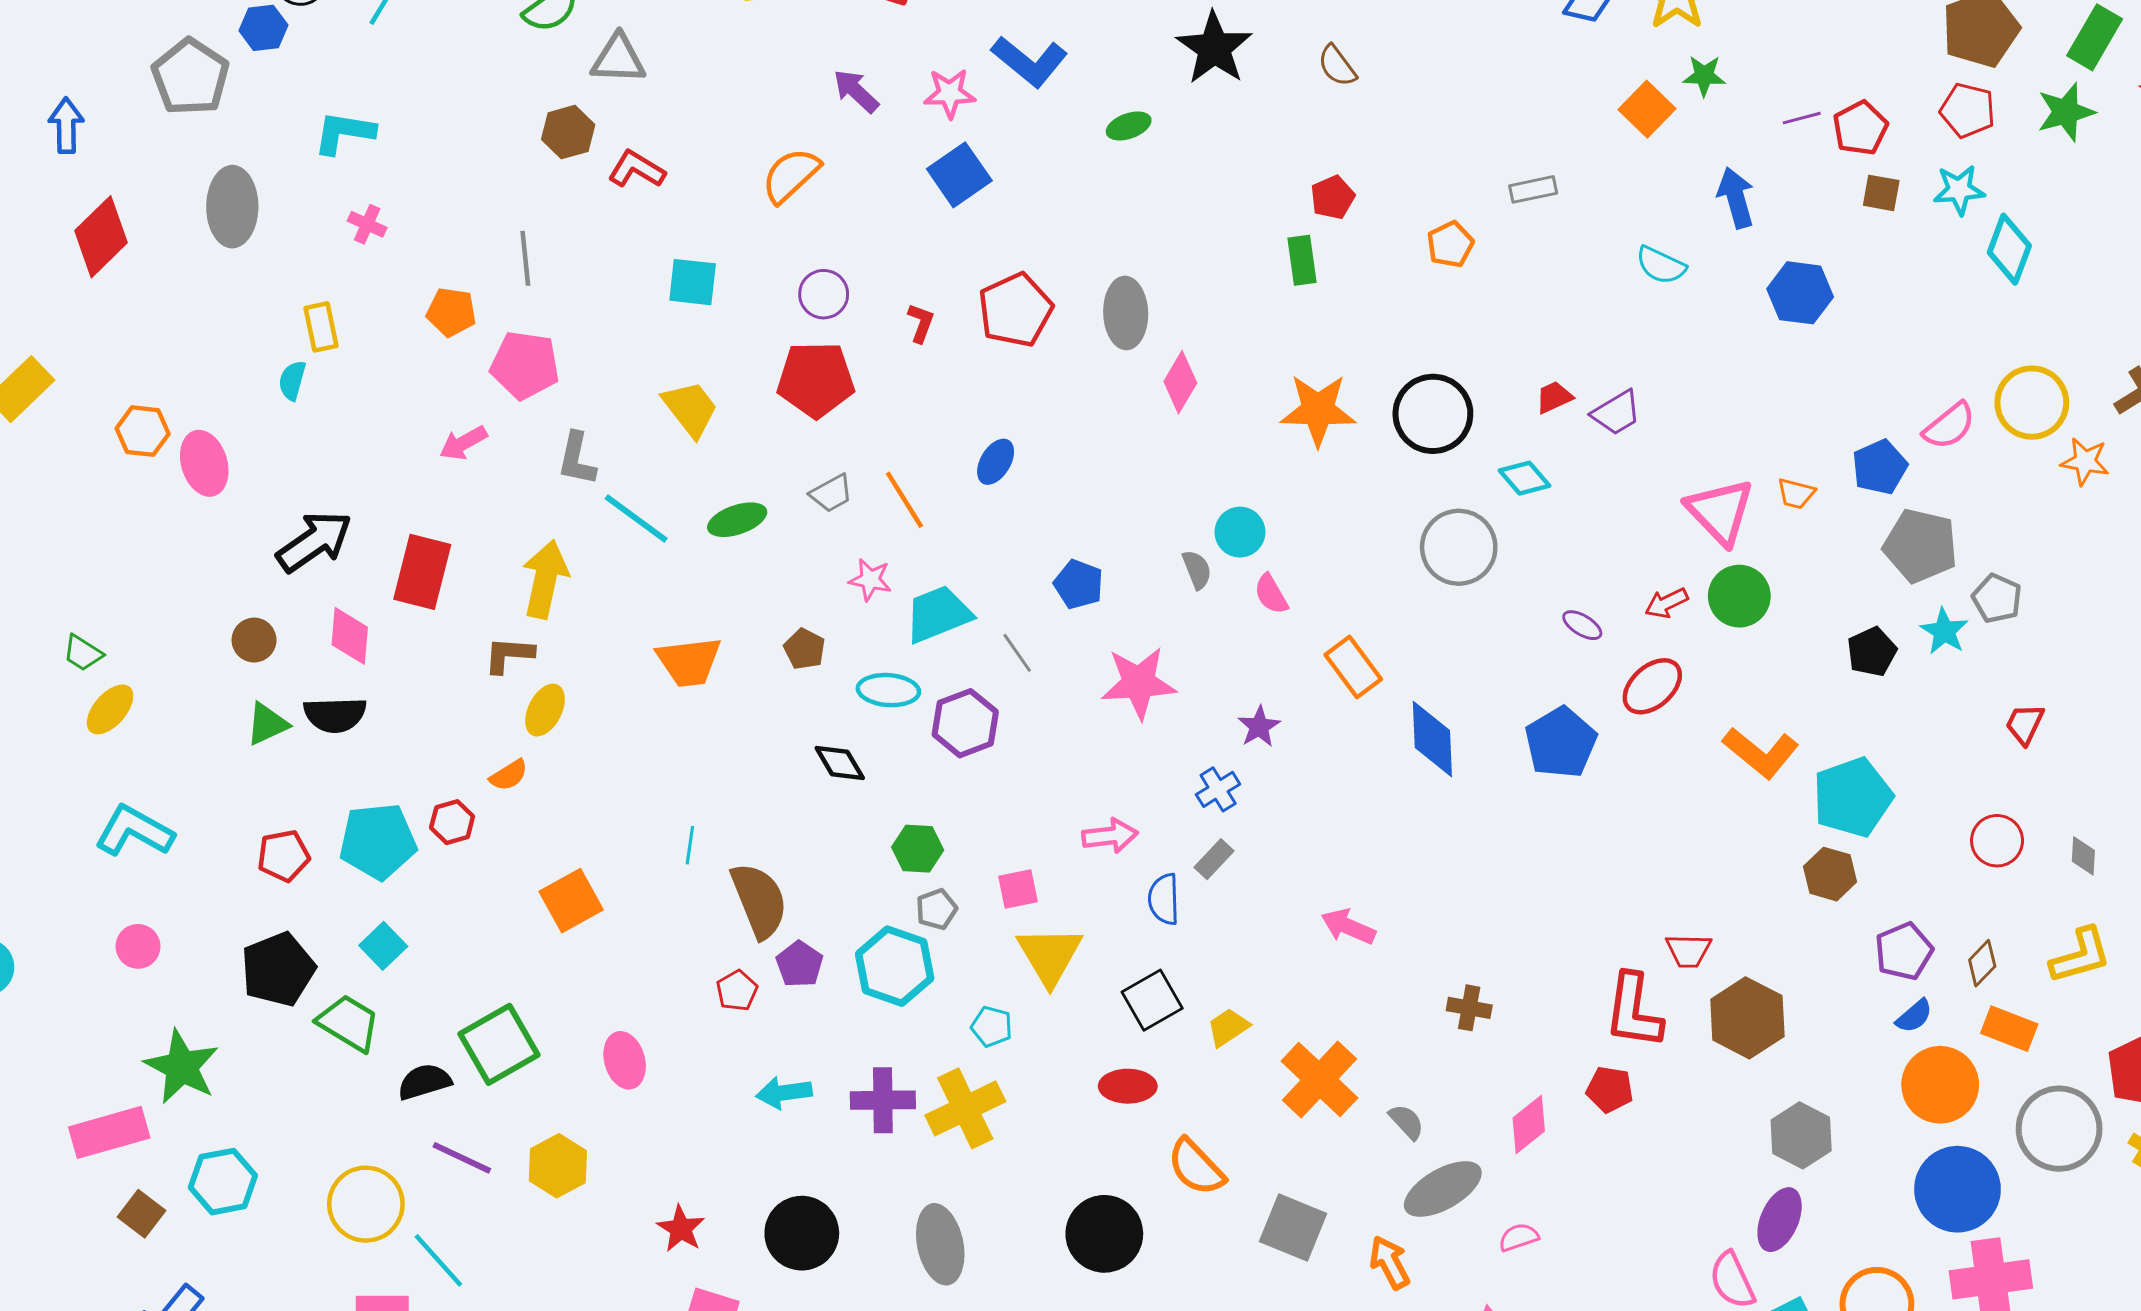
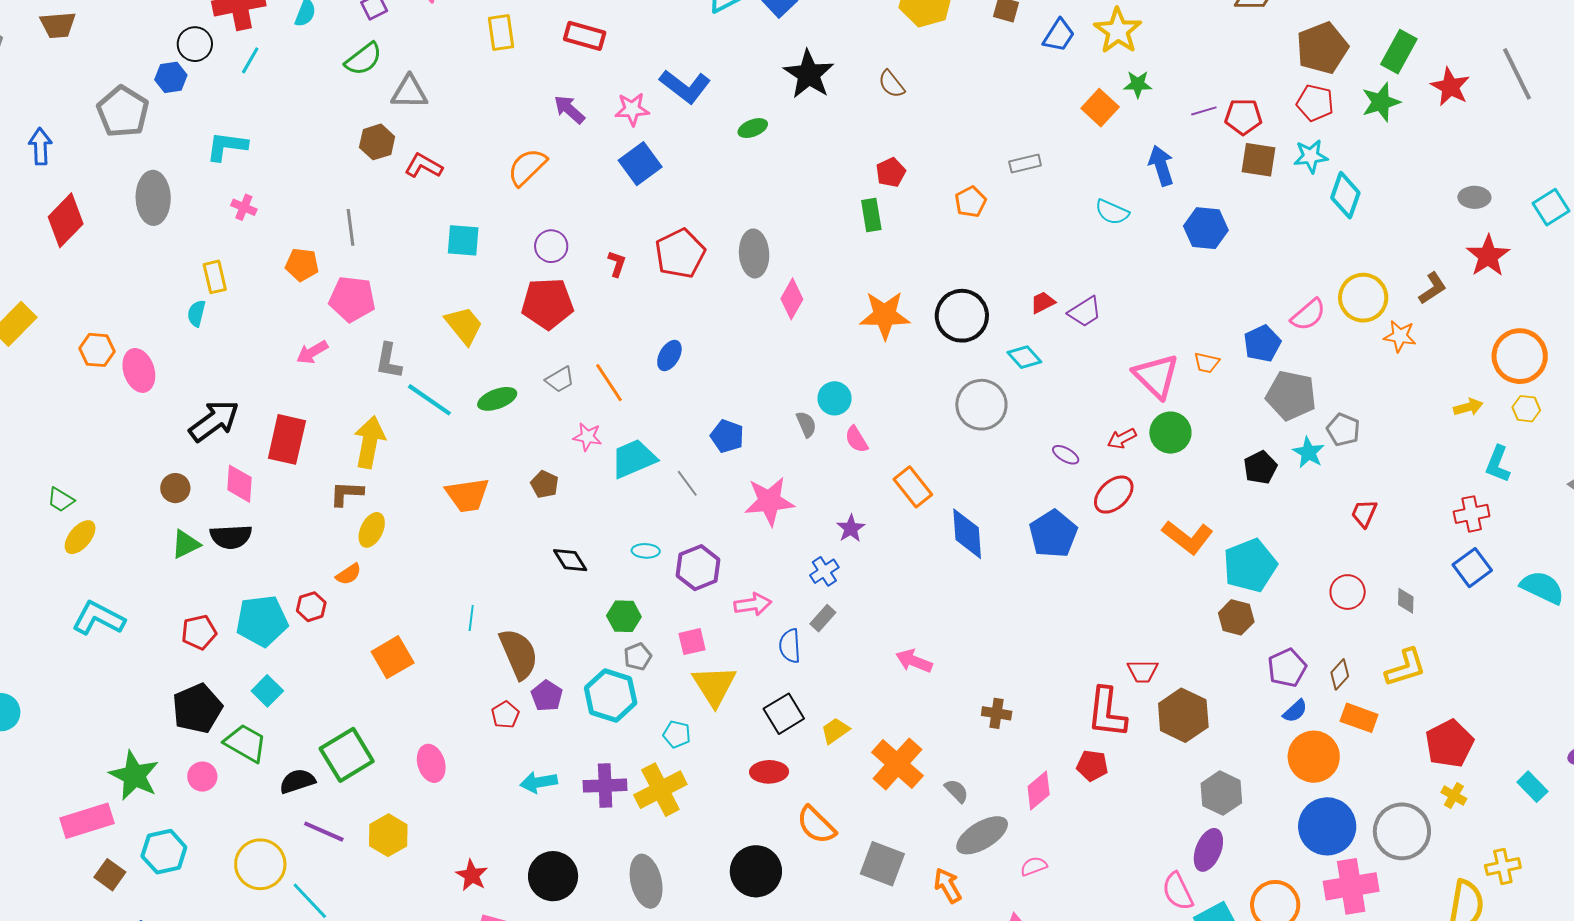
red pentagon: (1860, 128) -> (1243, 117), turned 30
brown square: (1881, 193) -> (1259, 160), size x1.4
cyan ellipse: (888, 690) -> (646, 551), moved, size x0.7
purple hexagon: (965, 723) -> (698, 568), moved
pink circle: (138, 946) -> (202, 777), moved
gray circle: (2059, 1129) -> (1402, 831), moved

